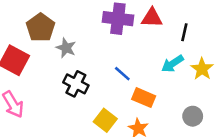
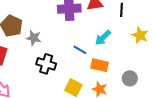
cyan arrow: (173, 64) -> (103, 38), moved
gray circle: (193, 116) -> (130, 78), moved

